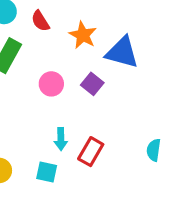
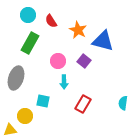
cyan arrow: (61, 139) -> (64, 82), moved
cyan square: (47, 172) -> (43, 101), moved

